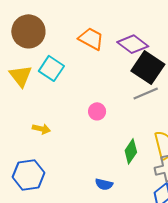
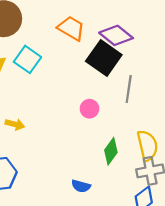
black square: (148, 68) -> (104, 58), moved
gray line: (146, 93) -> (129, 89), turned -60
pink circle: (97, 111) -> (89, 109), moved

